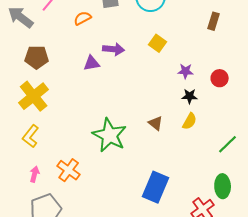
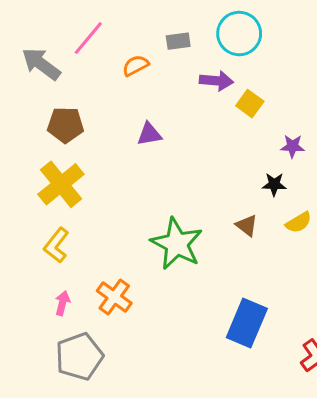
purple arrow: (114, 49) -> (216, 81), moved
black star: (190, 96) -> (274, 184), moved
yellow semicircle: (190, 121) -> (299, 222), turned 30

